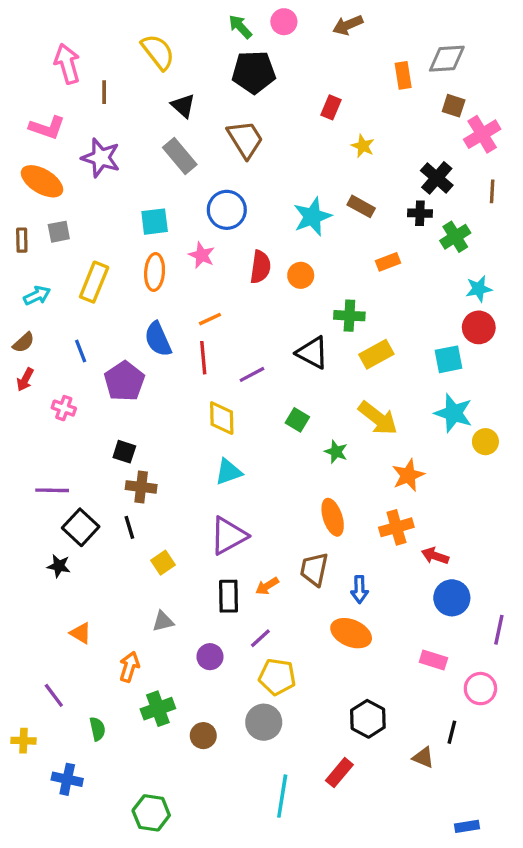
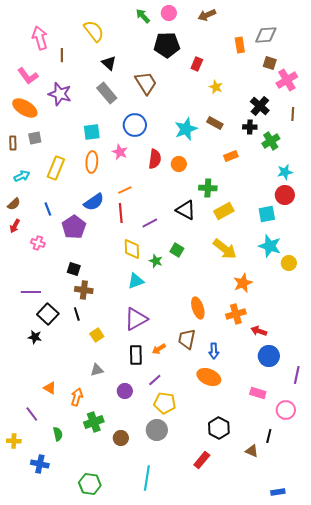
black pentagon: (254, 72) -> (167, 45), moved
pink L-shape: (47, 128) -> (28, 76), turned 35
blue semicircle: (158, 339) -> (94, 202), turned -100
green star: (336, 452) -> (156, 261), moved
orange triangle: (81, 633) -> (50, 388), moved
cyan line: (282, 796) -> (147, 478), moved

